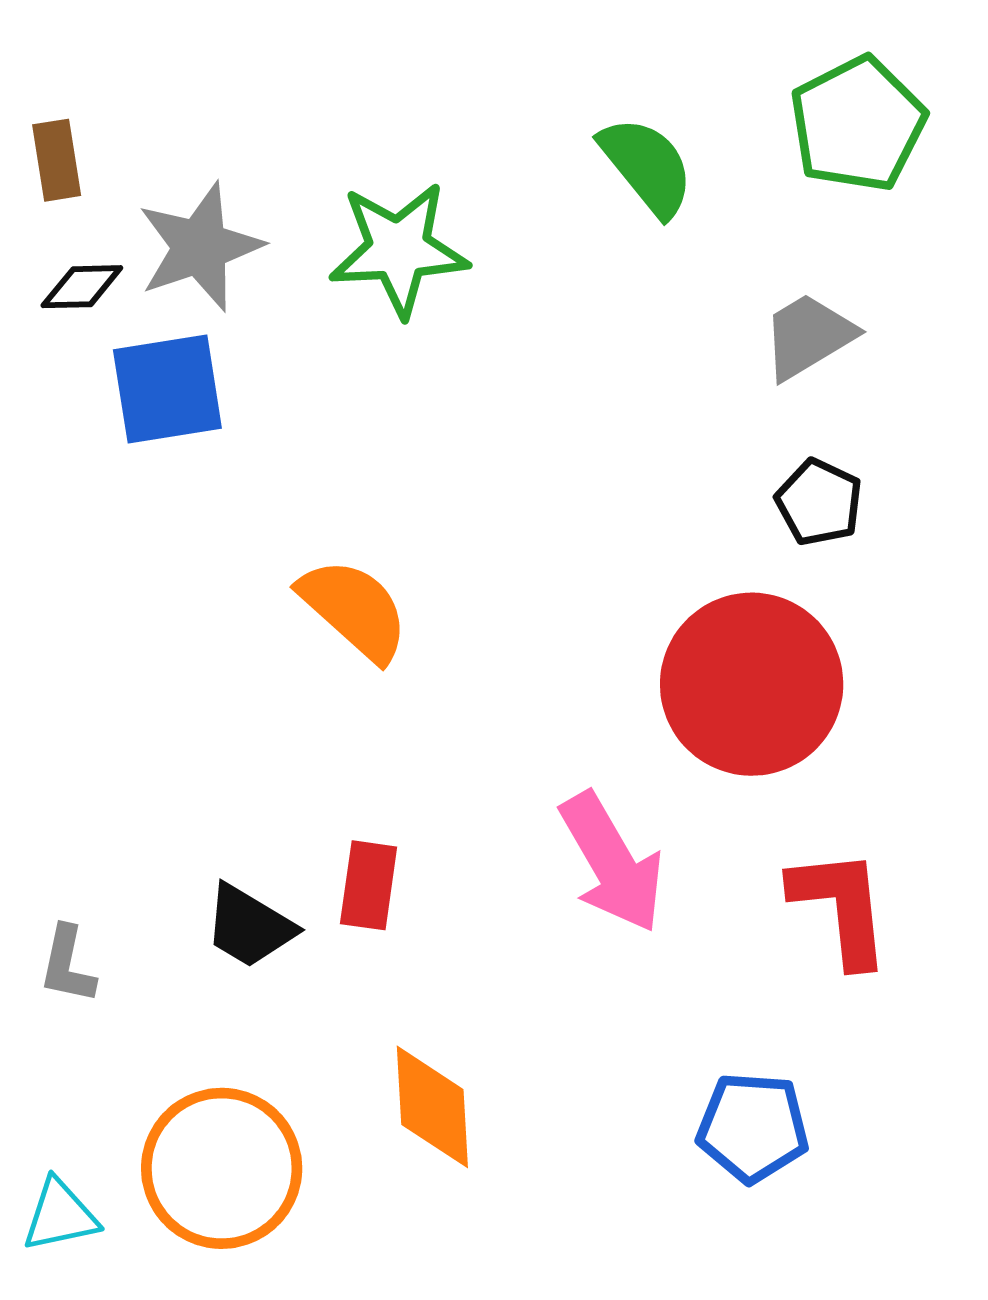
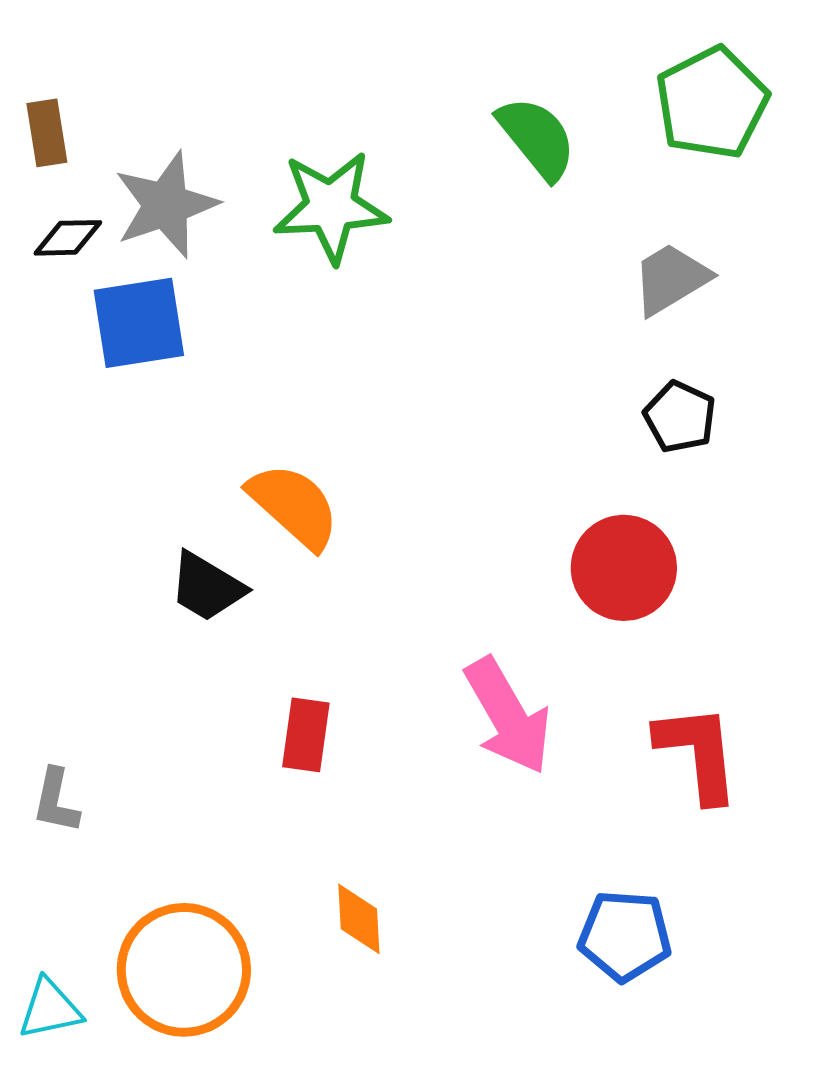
red circle: (752, 684) -> (624, 568), size x0.7
black trapezoid: (249, 926) -> (207, 587), moved
orange diamond: (432, 1107) -> (359, 919), size x0.7

